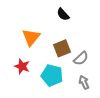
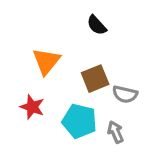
gray semicircle: (81, 58) -> (125, 94), turned 56
gray arrow: (84, 82) -> (115, 132), moved

